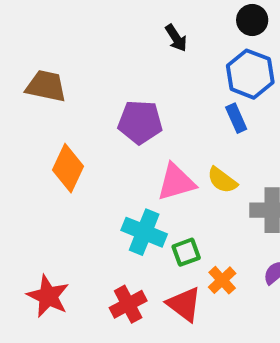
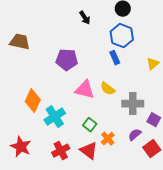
orange diamond: (68, 168) -> (33, 101), moved
pink triangle: (176, 182) -> (85, 90), turned 30
cyan cross: (144, 232) -> (55, 117), moved, turned 35
green square: (186, 252) -> (90, 125), turned -32

